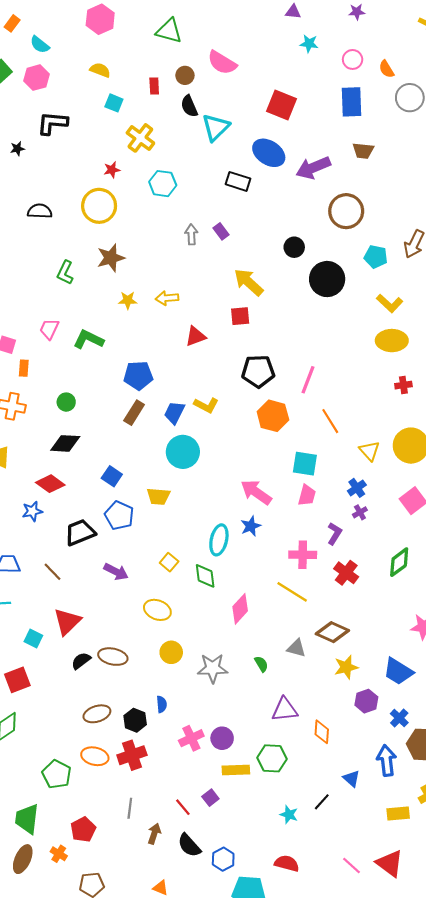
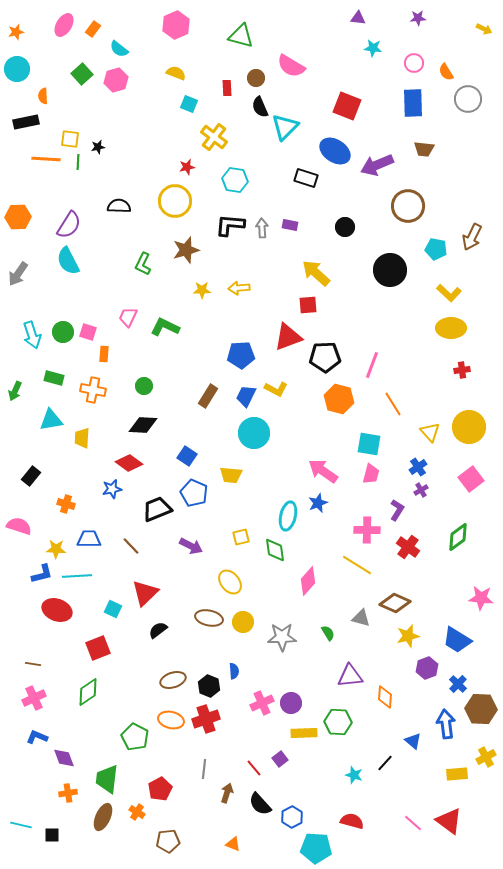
black L-shape: (52, 123) -> (230, 225), moved
purple rectangle: (221, 231) -> (290, 225), turned -42
black circle: (294, 247) -> (345, 227), moved
red triangle: (196, 336) -> (288, 337), moved, size x1.4
blue pentagon: (138, 376) -> (241, 355), moved
yellow square: (169, 562) -> (241, 537), turned 36
yellow ellipse: (157, 610) -> (230, 582), turned 30
brown ellipse: (113, 657) -> (209, 618), moved

